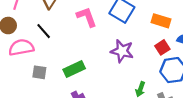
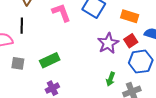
black line: (44, 31) -> (22, 26), turned 42
purple star: (122, 51) -> (108, 43), moved, turned 30

